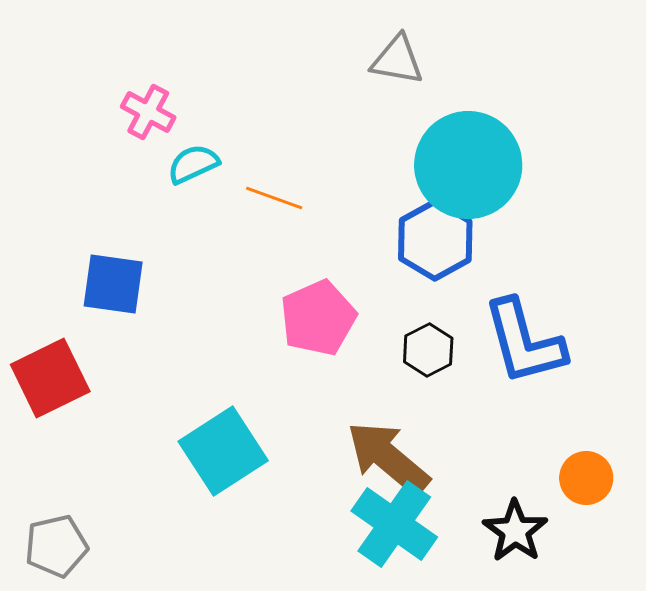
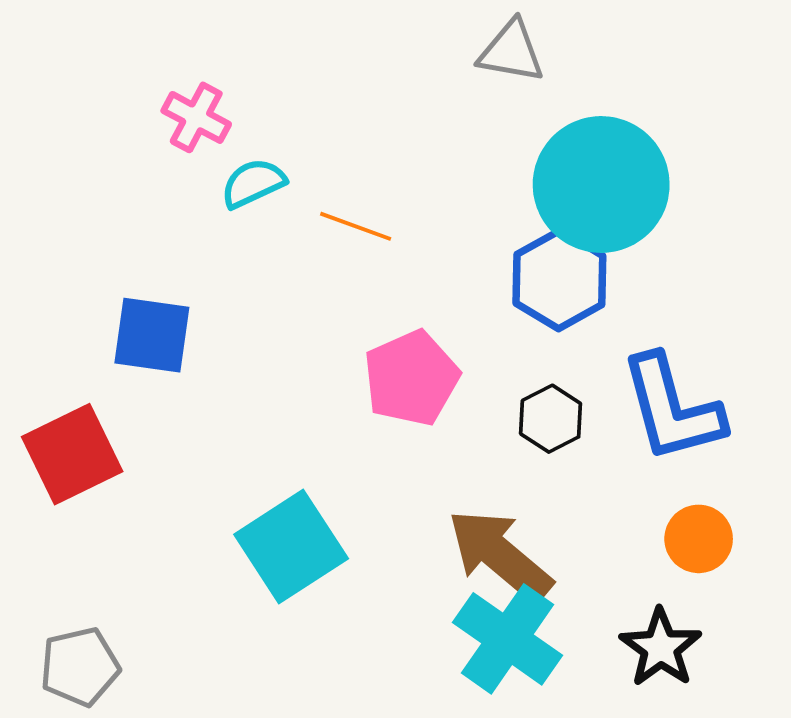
orange circle: (586, 478) -> (699, 539), moved

